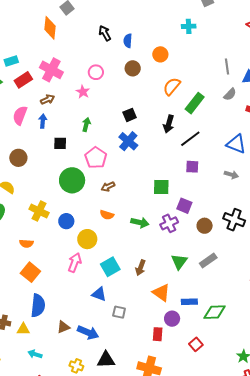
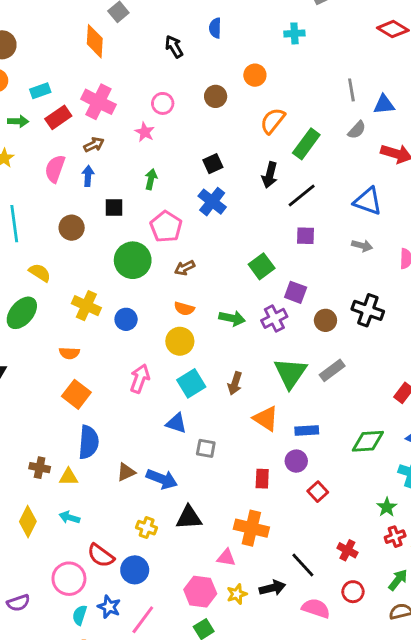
blue semicircle: (128, 41) -> (215, 28), moved
brown circle: (18, 158) -> (72, 228), moved
green square: (161, 187) -> (262, 266), turned -36
yellow circle: (87, 239) -> (180, 341), moved
green triangle: (179, 262) -> (290, 373), size x1.4
green diamond: (215, 312) -> (368, 441), moved
purple circle: (172, 319) -> (296, 461), moved
cyan arrow: (35, 354) -> (70, 517), moved

